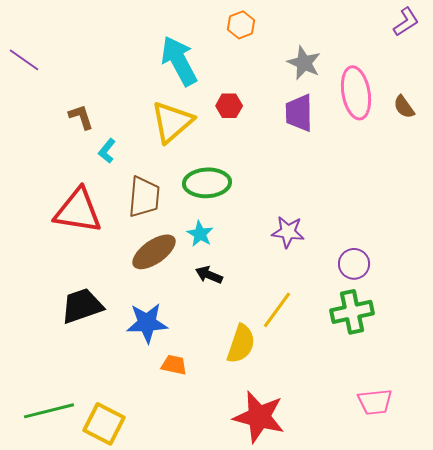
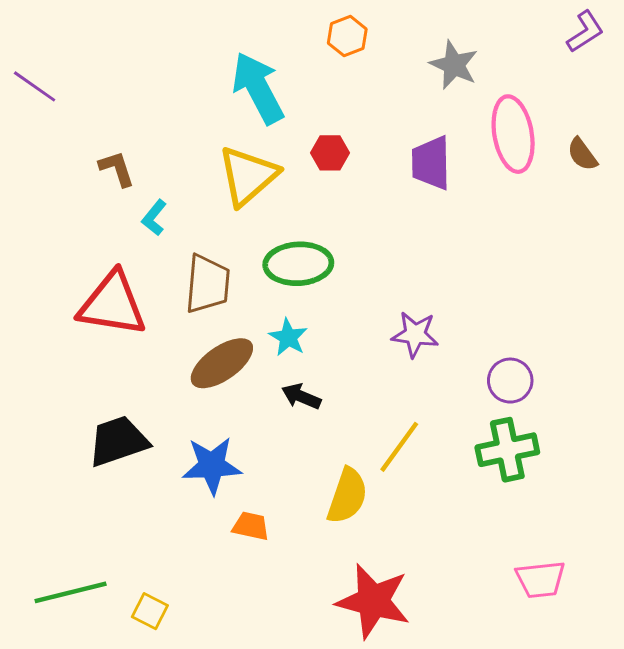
gray star: (304, 63) -> (454, 65), moved
yellow square: (104, 424) -> (150, 611), size x0.6

